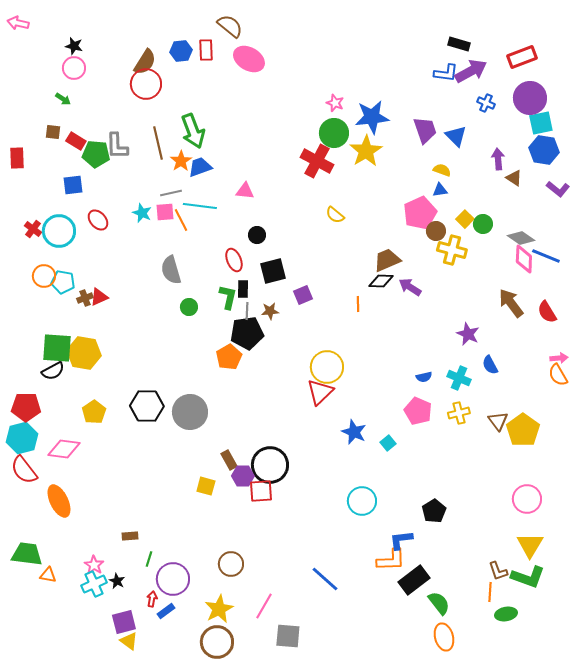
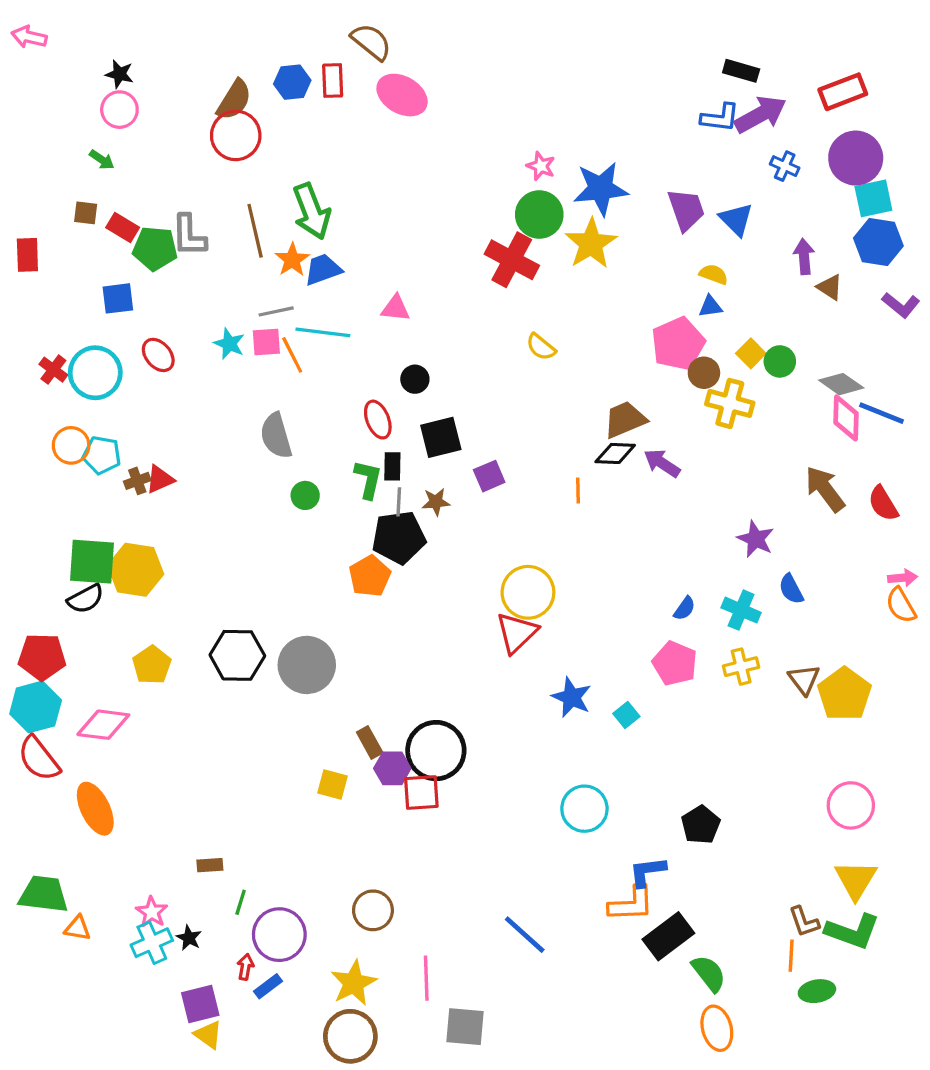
blue semicircle: (424, 377) -> (685, 608), turned -42
pink line: (264, 606) -> (426, 978), turned -32

